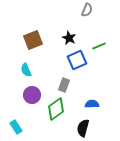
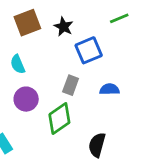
black star: (69, 38) -> (64, 27), moved
green line: (99, 46) -> (119, 18), moved
blue semicircle: (92, 104) -> (109, 89), moved

